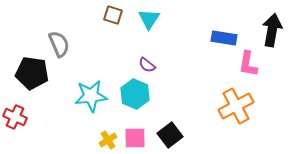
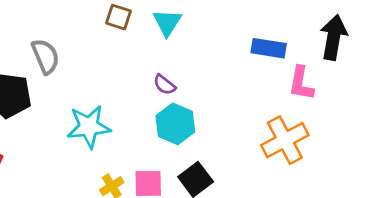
cyan hexagon: (135, 94) -> (175, 124), moved

